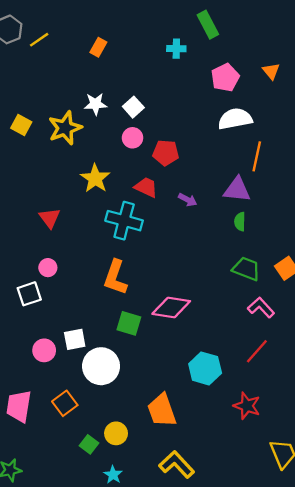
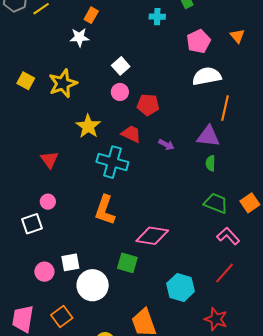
white star: (95, 104) -> (79, 37), moved
green square: (129, 323) -> (127, 263), moved

